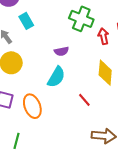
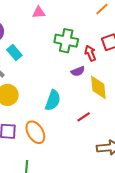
purple semicircle: (61, 51) -> (78, 71), moved
red line: (84, 100) -> (84, 117), turned -72

